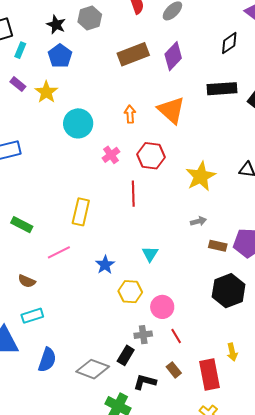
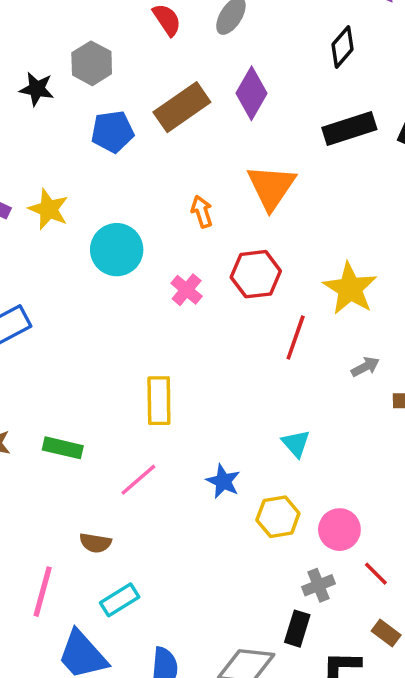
blue pentagon: (60, 56) -> (112, 132), moved, turned -30
orange triangle: (171, 110) -> (271, 187), turned 36
red line: (133, 194) -> (296, 337), moved, turned 35

